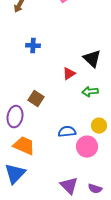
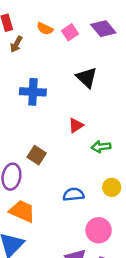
blue cross: (33, 46) -> (33, 92), size x1.5
black triangle: (92, 59) -> (87, 78), moved
pink circle: (87, 147) -> (99, 230), moved

